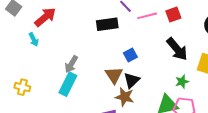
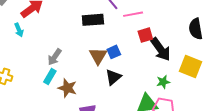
red square: (173, 15) -> (145, 35), moved
brown triangle: (114, 75) -> (98, 56), moved
cyan rectangle: (68, 84) -> (50, 77), size x0.7
brown star: (125, 97) -> (67, 88), moved

